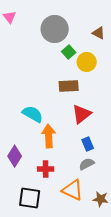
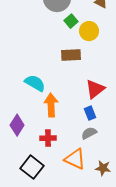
red triangle: (82, 114) -> (95, 89), moved
black square: (30, 198) -> (32, 167), turned 30

